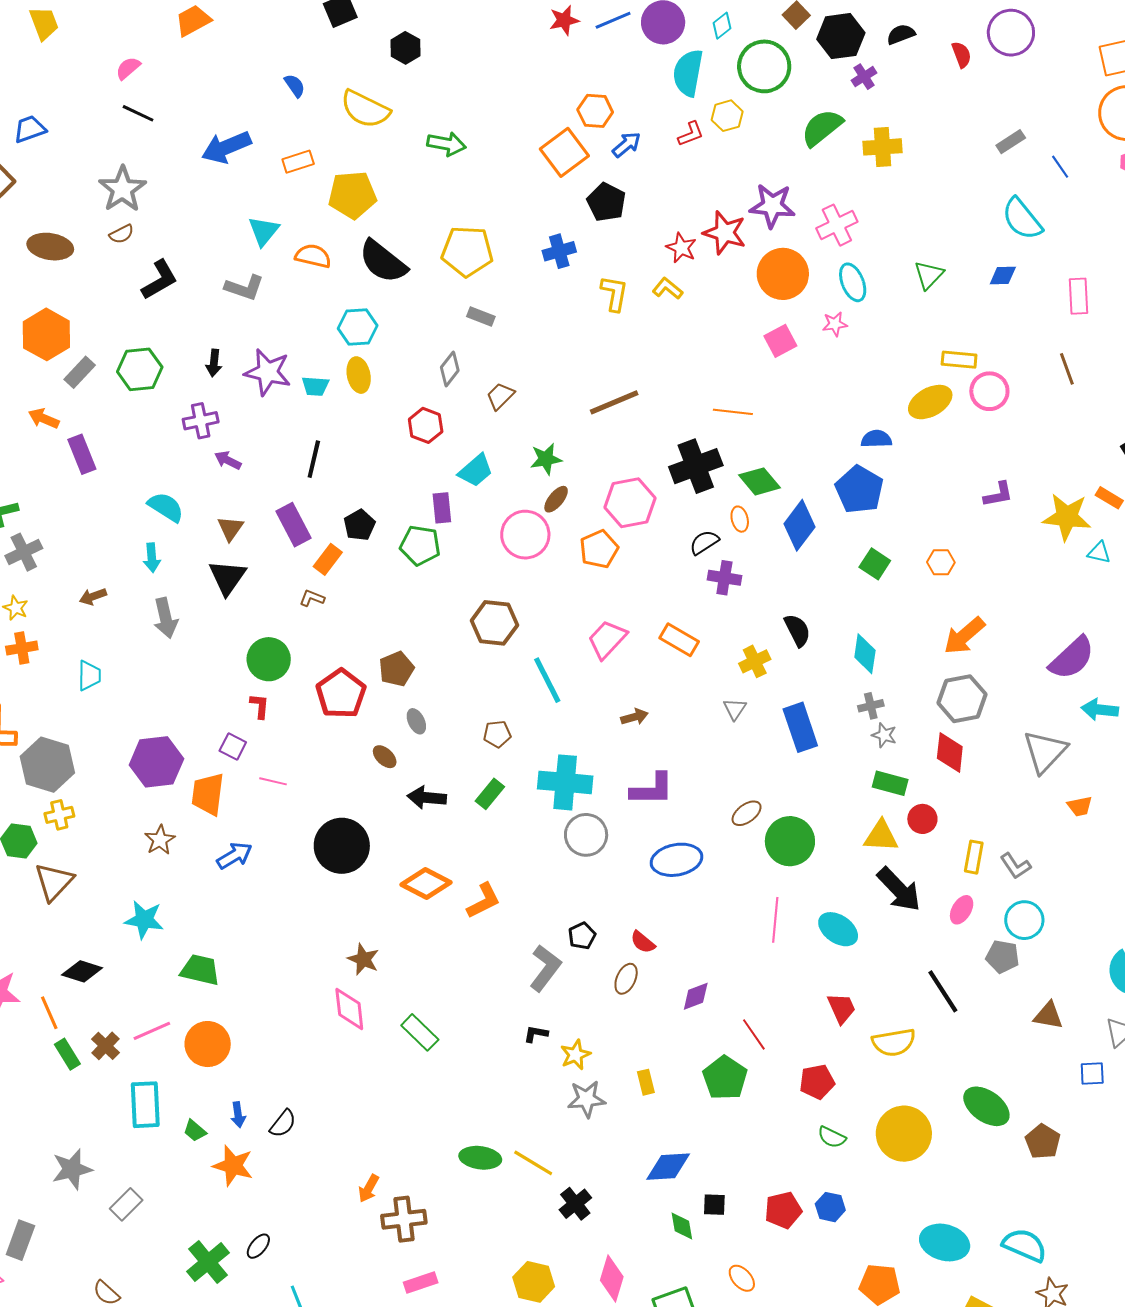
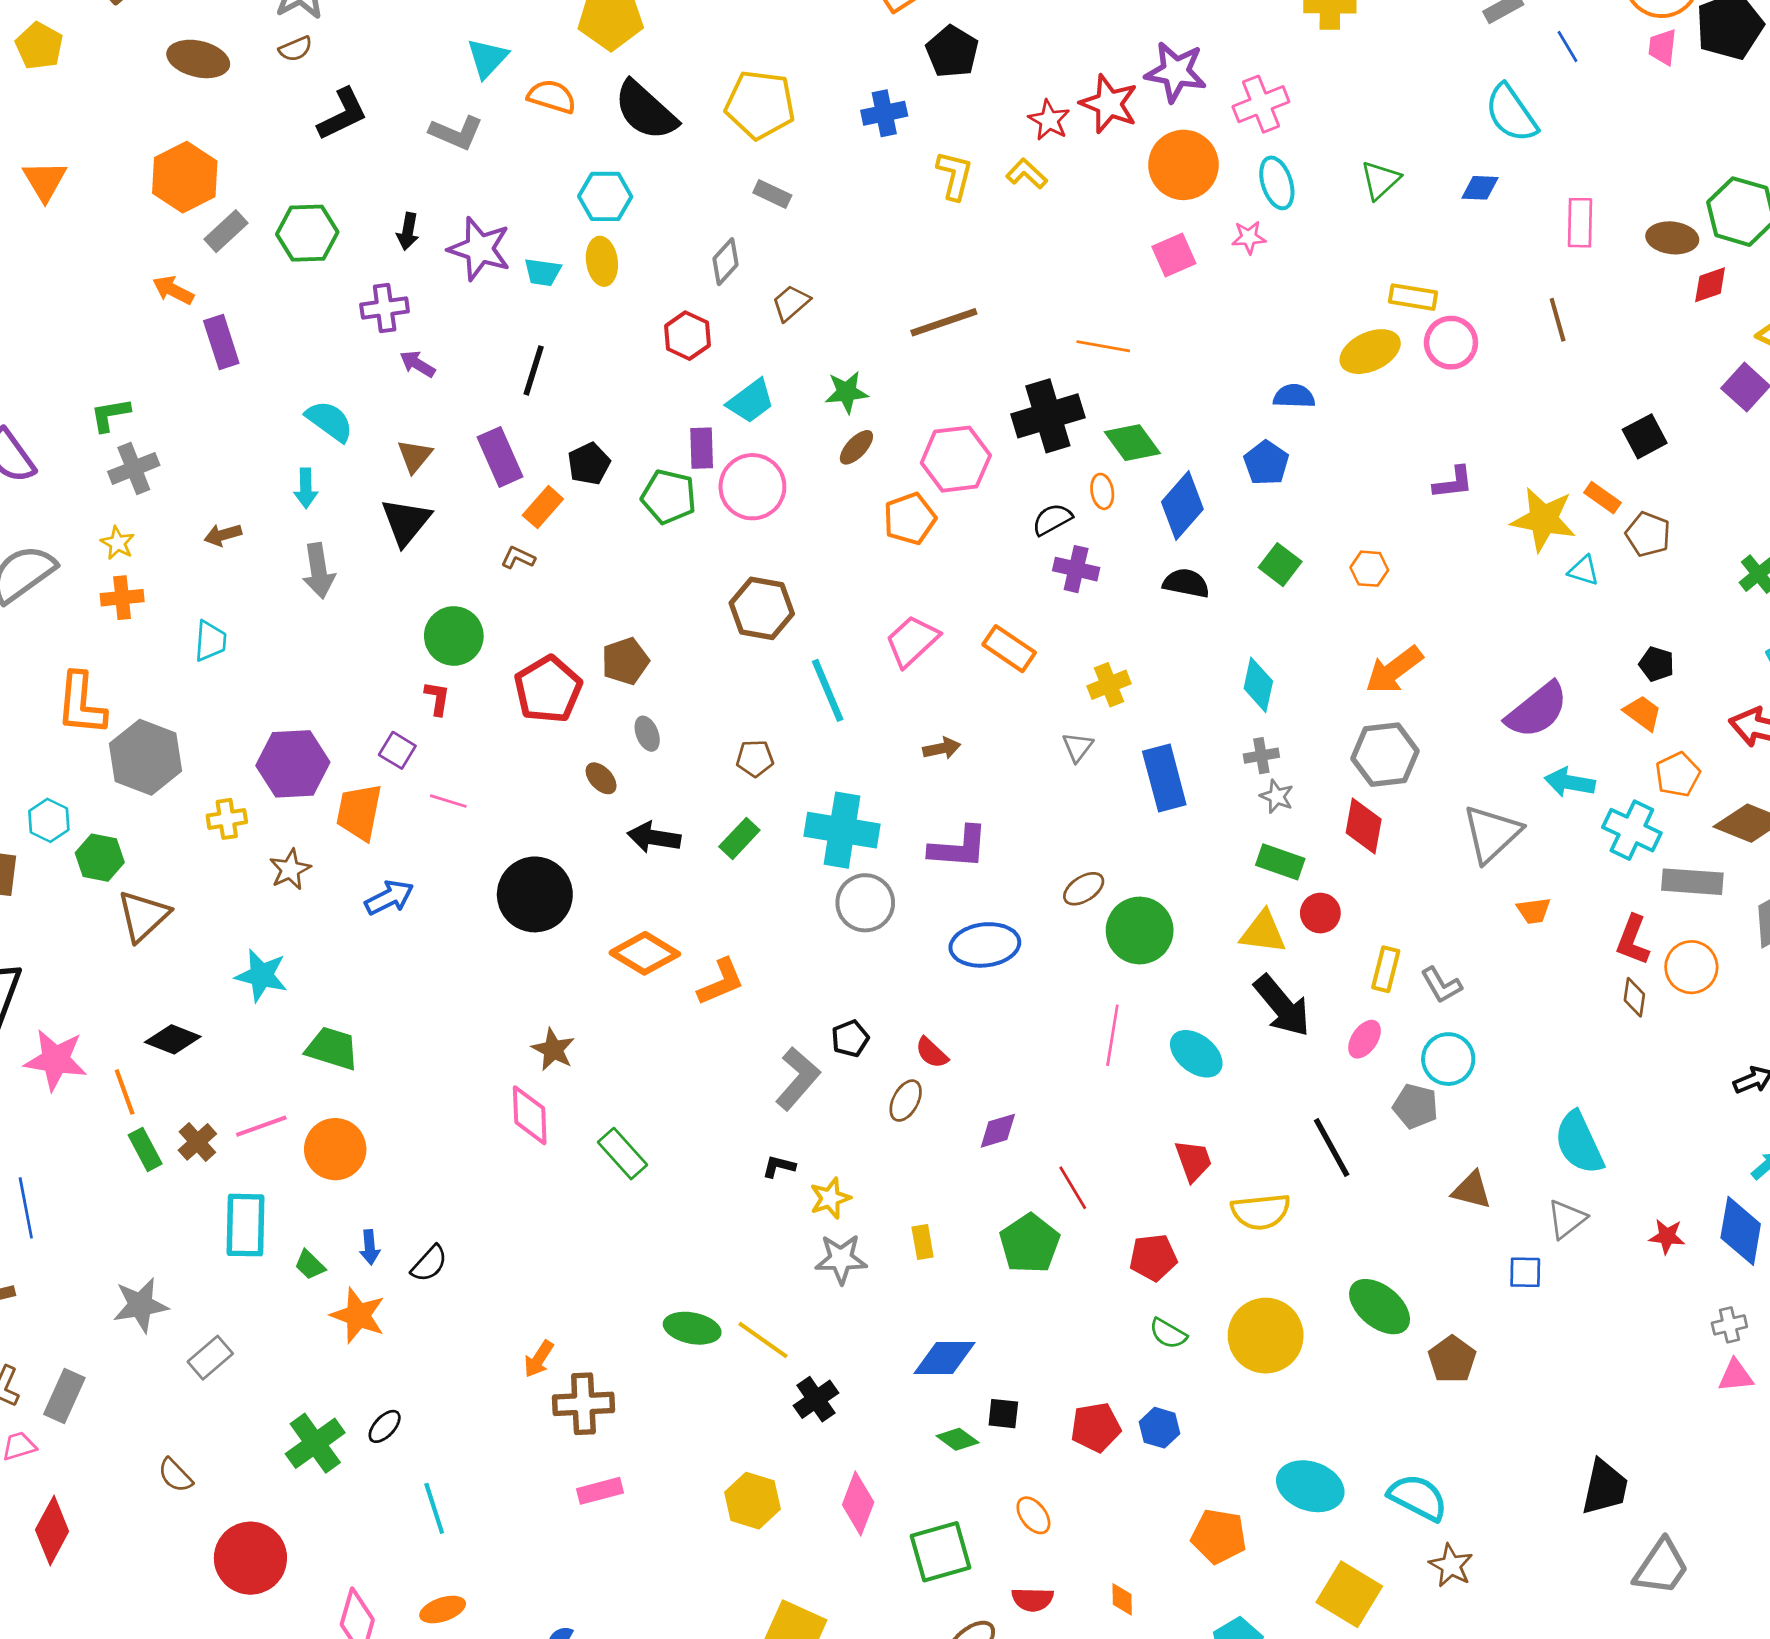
blue pentagon: (859, 490) -> (1266, 463), size x0.7
pink circle: (525, 535) -> (752, 487), moved
black semicircle: (797, 630) -> (1186, 583), moved, turned -56
yellow cross: (59, 815) -> (227, 819), moved
green diamond: (682, 1226) -> (958, 1439), turned -48

